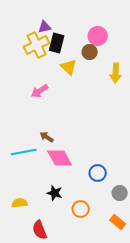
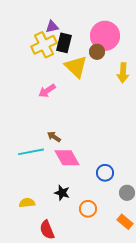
pink circle: (98, 36) -> (105, 36), size x1.5
yellow triangle: (69, 67) -> (76, 67), size x1.4

